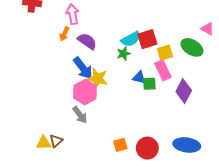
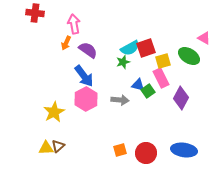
yellow star: (98, 79) -> (54, 112), moved, turned 30
green square: (149, 84) -> (148, 91), turned -32
gray arrow: (80, 115) -> (120, 100), moved, turned -48

